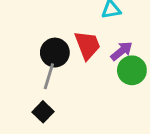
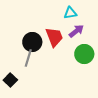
purple arrow: (122, 51) -> (76, 31), moved
black square: (43, 112) -> (10, 80), moved

